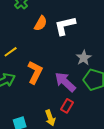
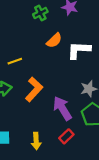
red rectangle: (67, 106) -> (66, 136), moved

